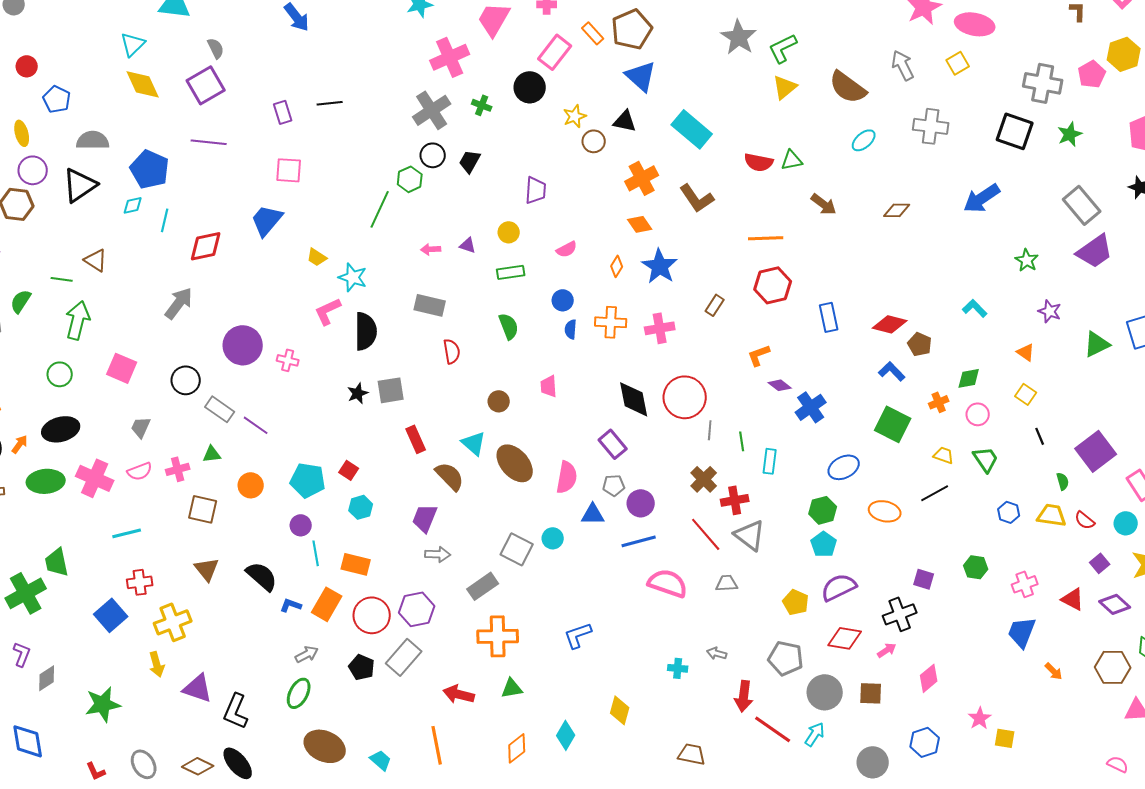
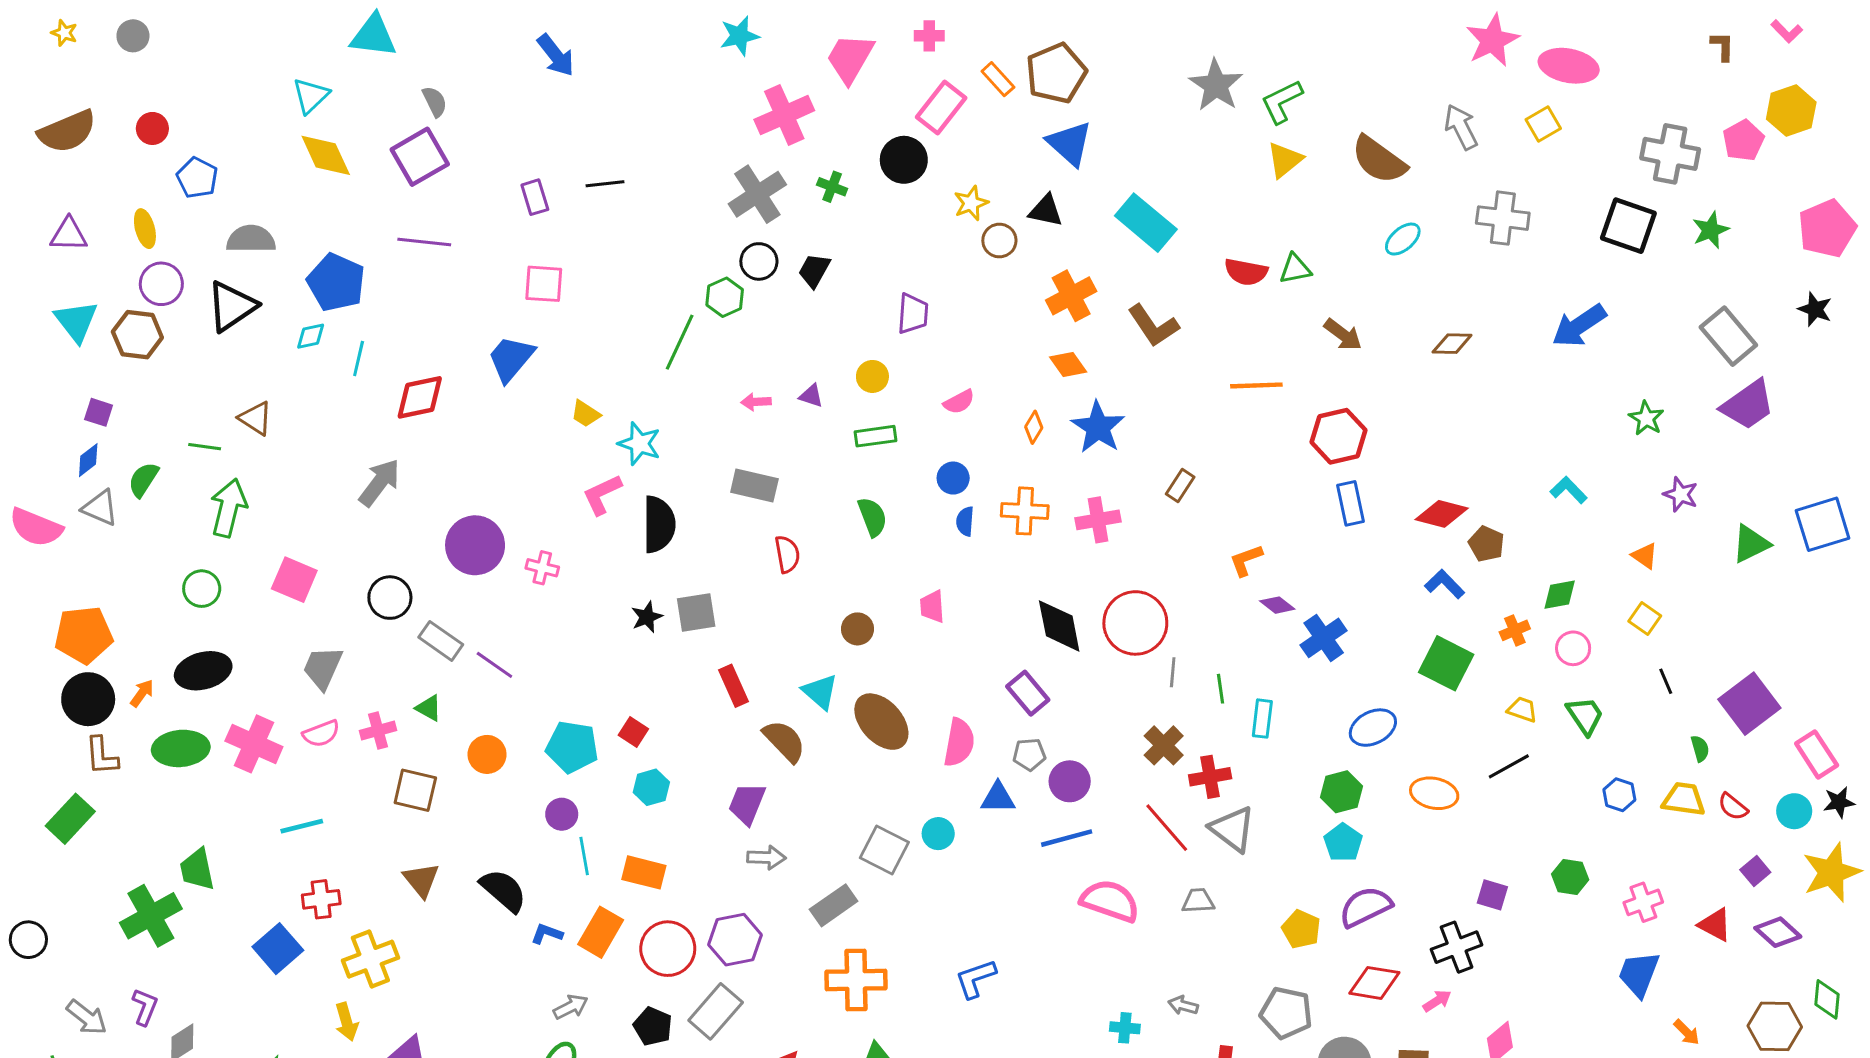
red hexagon: (773, 285) -> (1339, 436), moved
gray trapezoid: (141, 427) -> (323, 668), size x1.4
green triangle: (212, 454) -> (429, 708), turned 36

